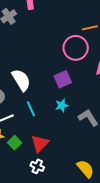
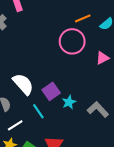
purple square: (63, 79) -> (51, 91), moved

